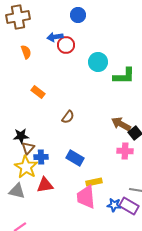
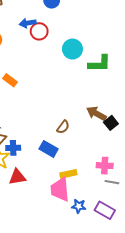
brown semicircle: (68, 117) -> (63, 127), moved
pink cross: (125, 151) -> (105, 166), moved
blue star: (114, 205) -> (79, 206), moved
purple rectangle: (129, 206) -> (105, 210), moved

